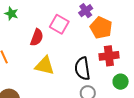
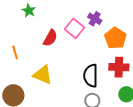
purple cross: (86, 11) -> (95, 19), moved, turned -32
yellow triangle: (45, 66) -> (43, 75), moved

